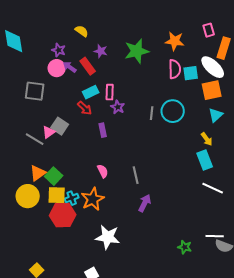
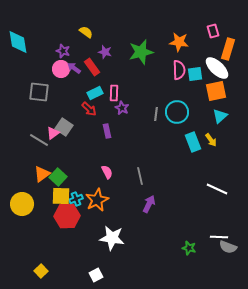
cyan rectangle: (205, 160) -> (193, 142), moved
yellow circle: (28, 196) -> (22, 204), moved

